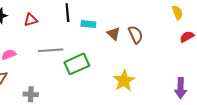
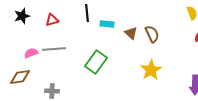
gray line: (51, 50) -> (54, 49), moved
green rectangle: (77, 64) -> (96, 62), turned -30
yellow star: (124, 81) -> (151, 70), moved

